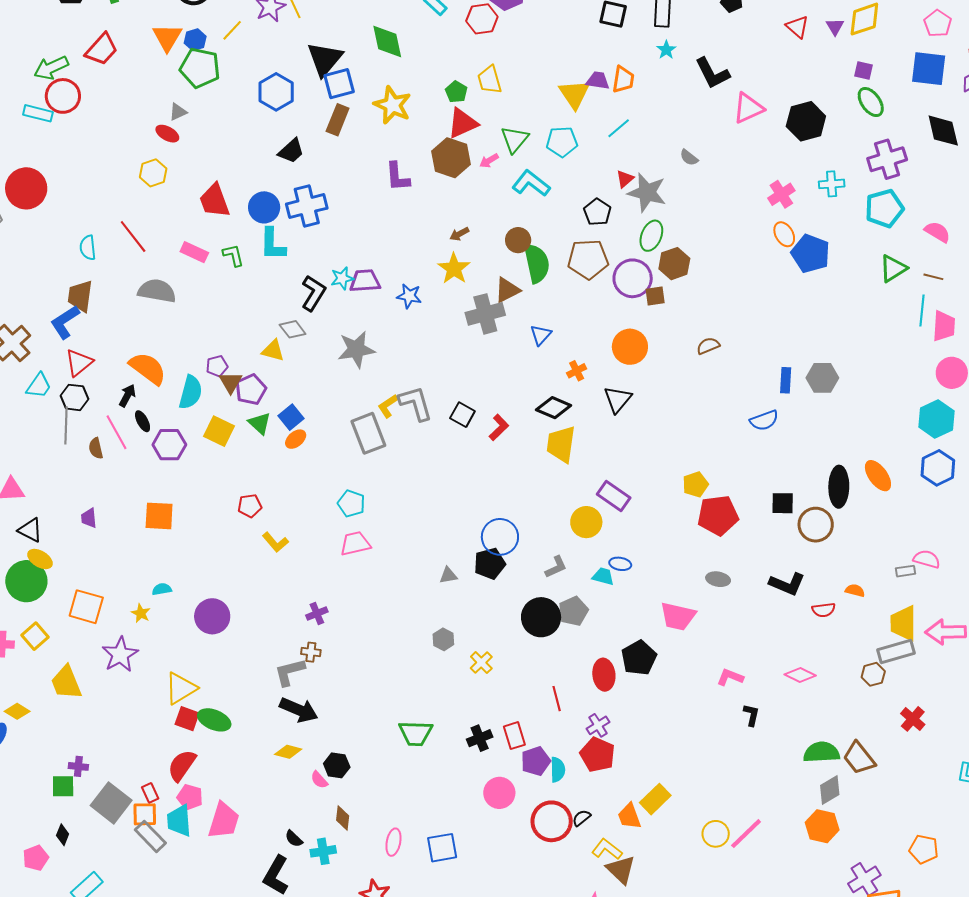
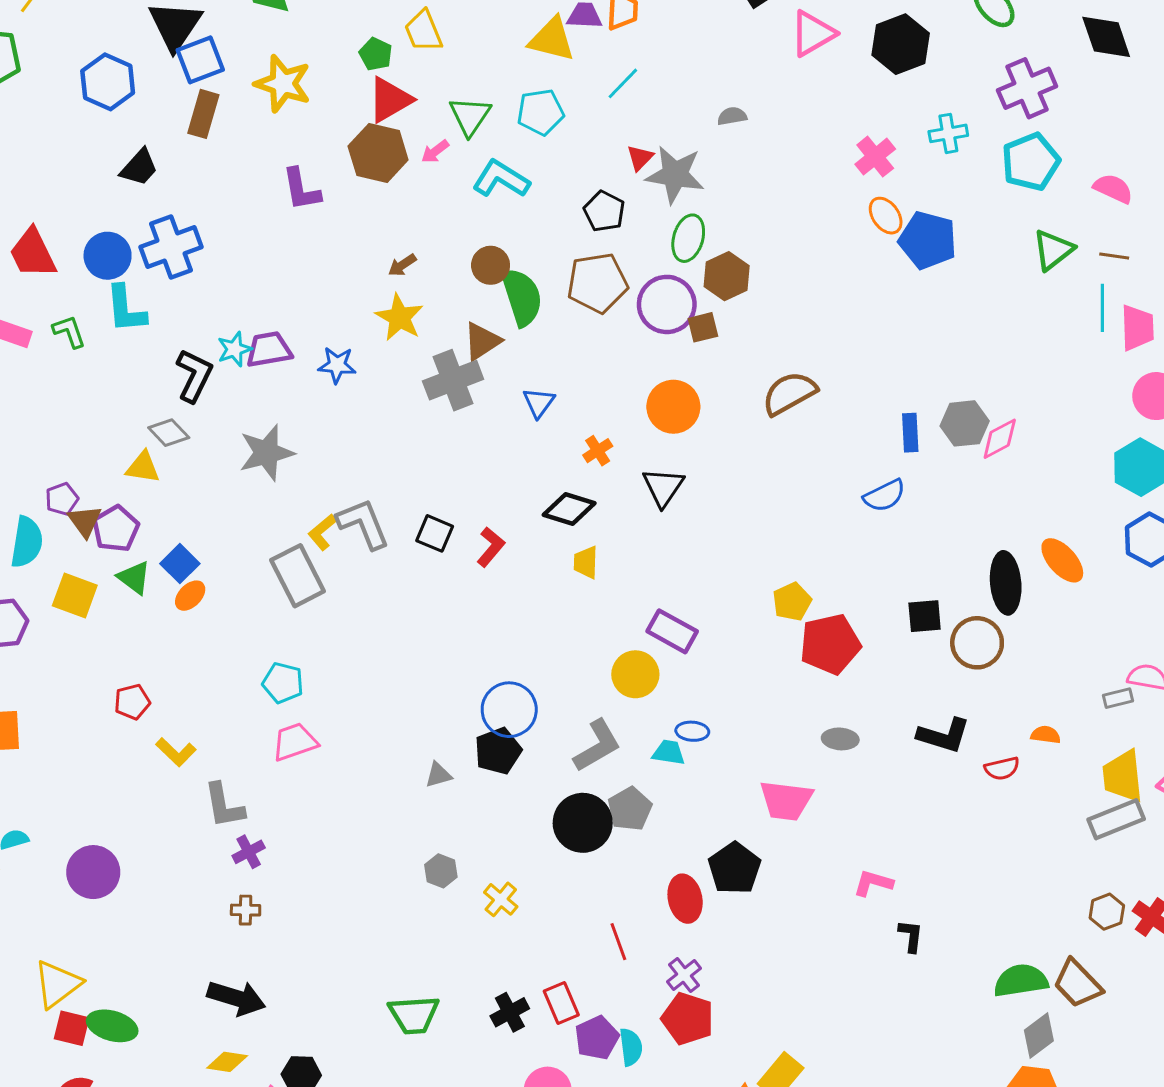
yellow triangle: (574, 94) -> (552, 39), turned -36
gray semicircle: (689, 158) -> (732, 116), turned 138
brown semicircle: (708, 346) -> (789, 393), size x1.6
yellow trapezoid: (561, 444) -> (586, 562), size x0.6
gray L-shape: (556, 567) -> (597, 746), size x1.5
gray L-shape: (290, 672) -> (224, 806), moved, turned -80
brown hexagon: (873, 674) -> (1107, 912), moved
pink diamond: (800, 675) -> (1000, 439), moved, turned -48

